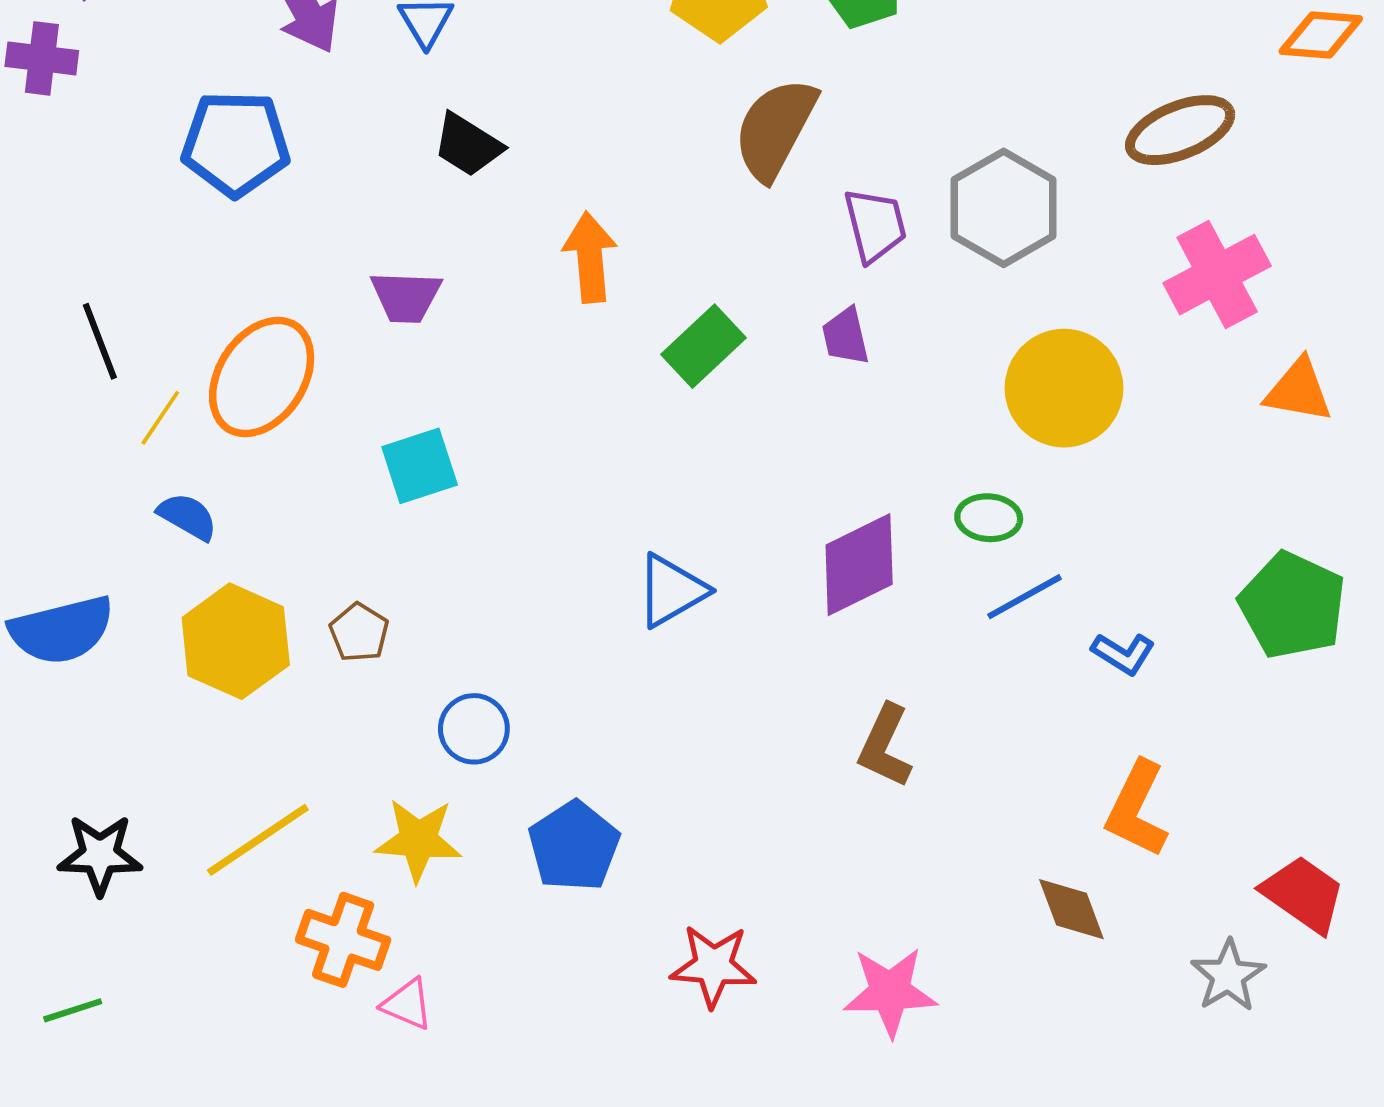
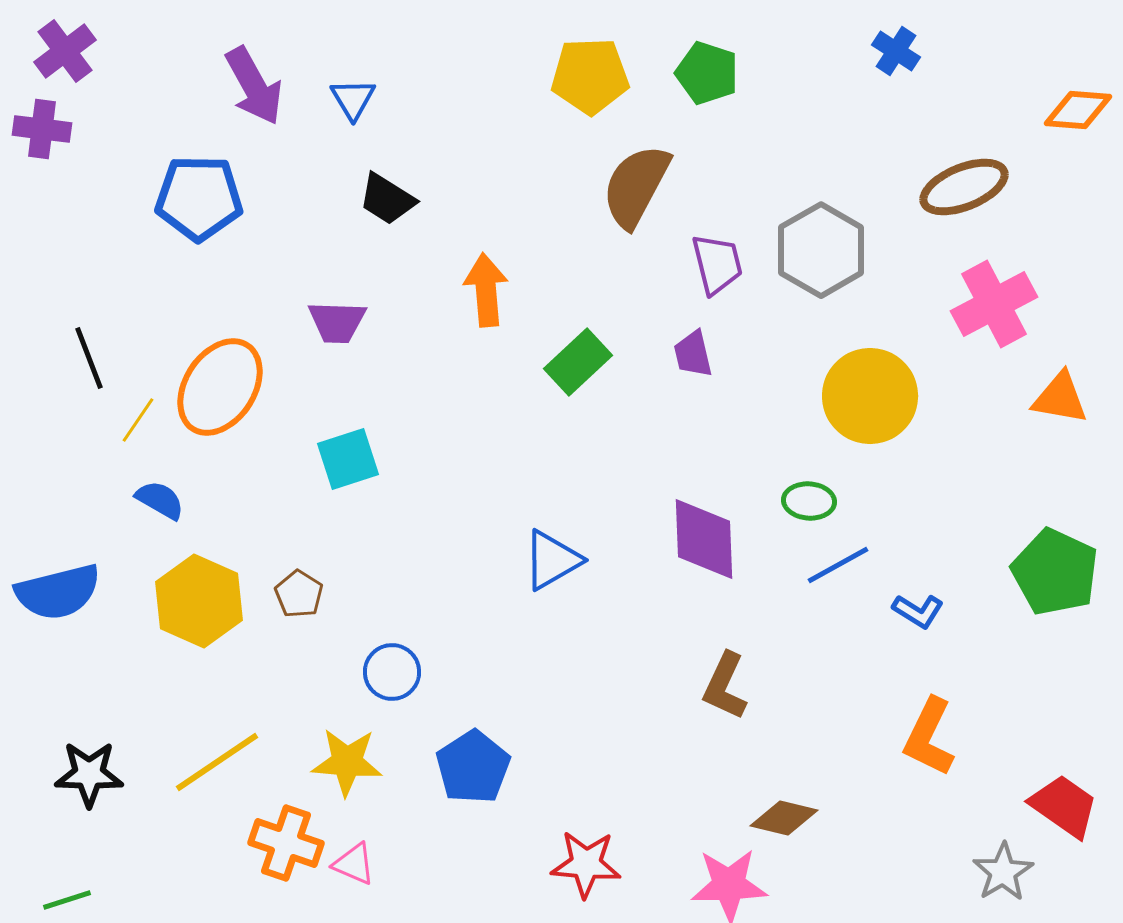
purple diamond: (859, 565) -> (704, 539), turned -66
brown diamond: (1071, 909) -> (784, 818), moved, turned -56
pink triangle: (407, 1004) -> (354, 864), moved

